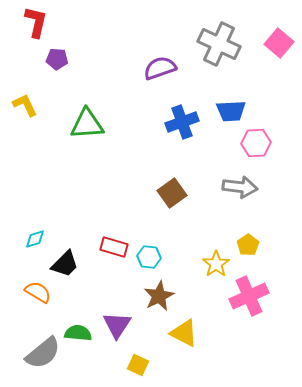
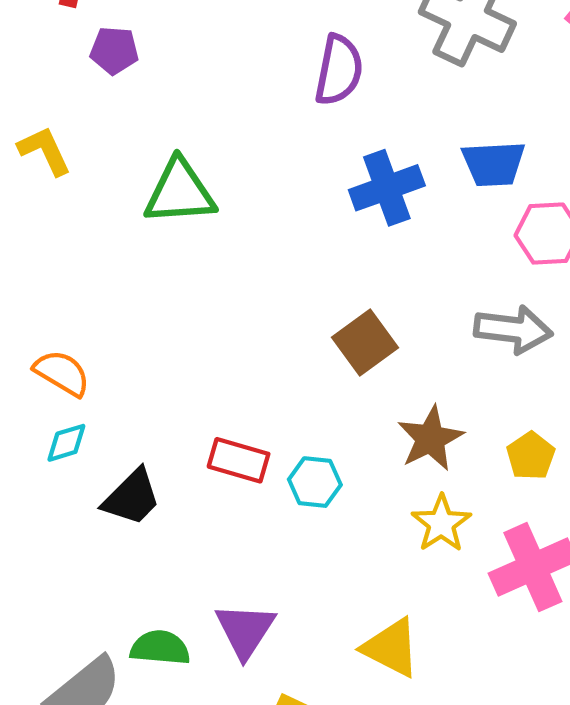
purple semicircle: (160, 68) -> (339, 70), turned 120
yellow star: (216, 264) -> (441, 523), moved
orange semicircle: (38, 292) -> (62, 373), moved
brown star: (159, 296) -> (430, 438), moved

